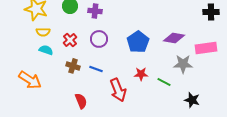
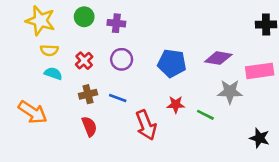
blue pentagon: (138, 42) -> (172, 63), turned -30
brown cross: (73, 66) -> (88, 94), turned -32
black star: (192, 100) -> (260, 138), moved
red semicircle: (81, 101) -> (89, 126), moved

